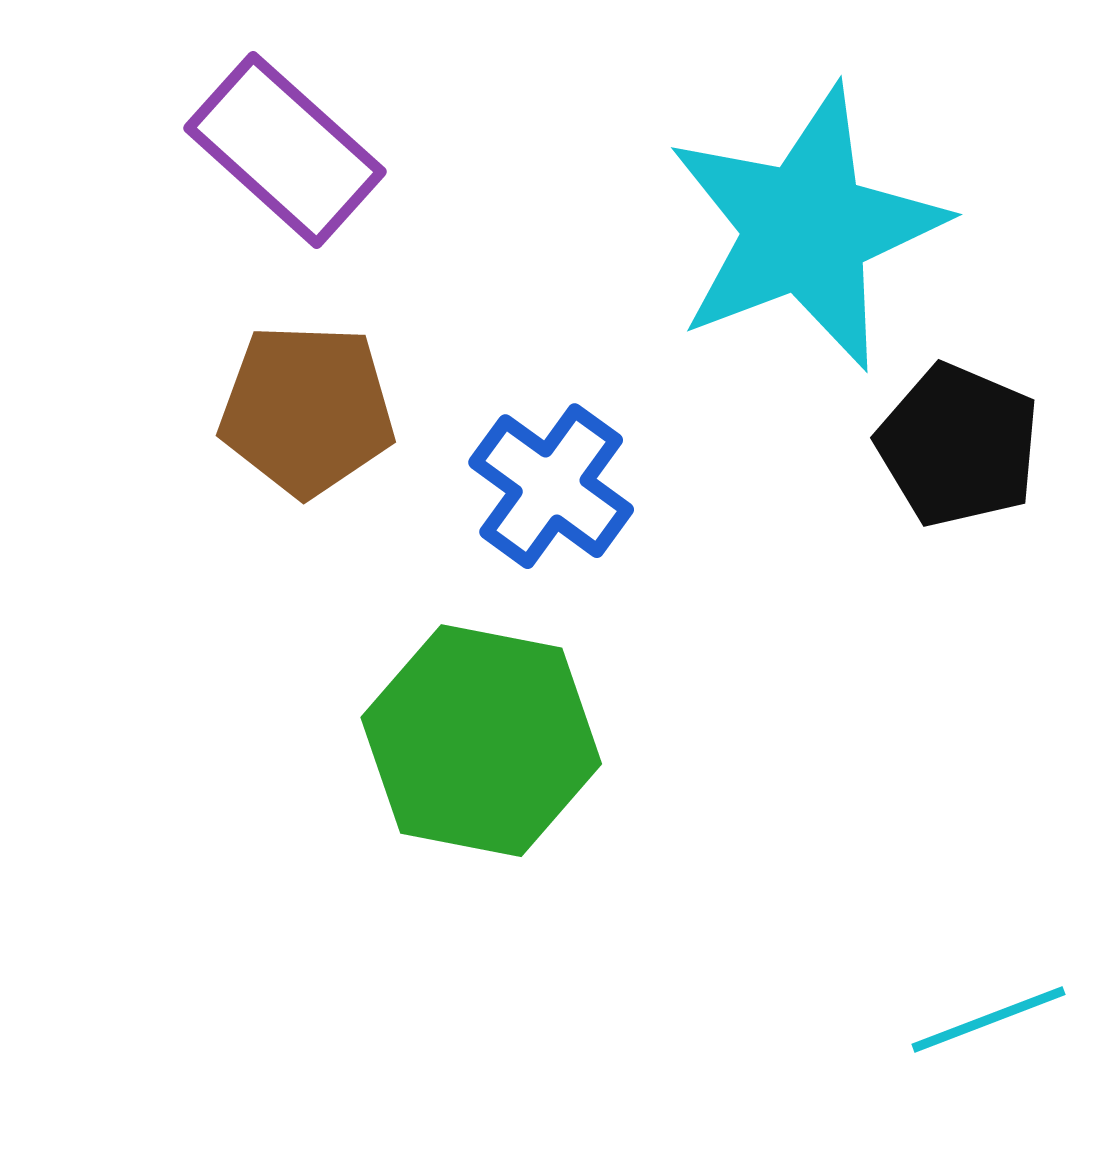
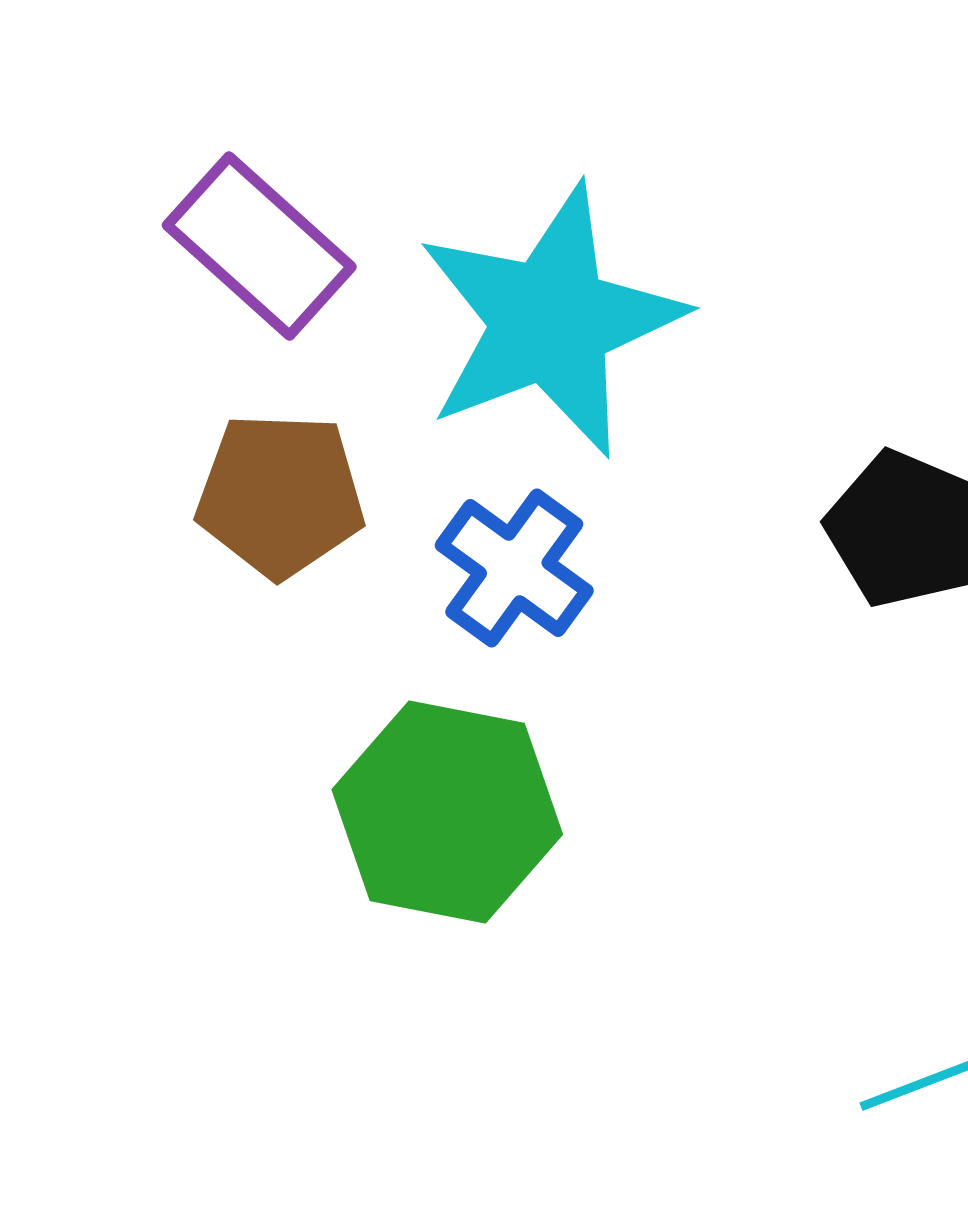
cyan star: (806, 228) -> (550, 321), moved

